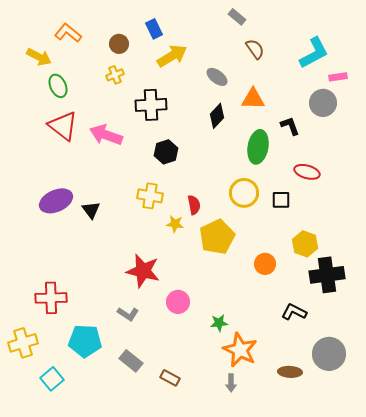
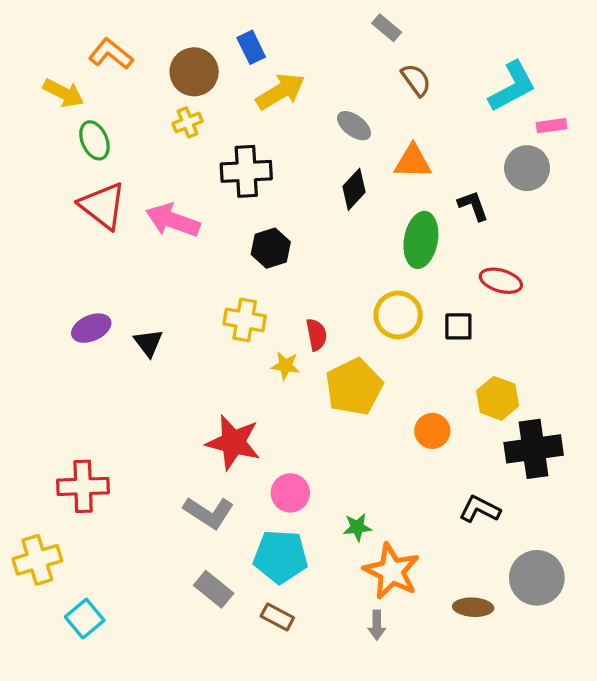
brown circle: (119, 44) -> (194, 72), size x1.5
purple ellipse: (56, 201) -> (91, 328), size x0.7
gray L-shape: (128, 314) -> (209, 513), size x1.4
cyan pentagon: (85, 341) -> (281, 557), moved

